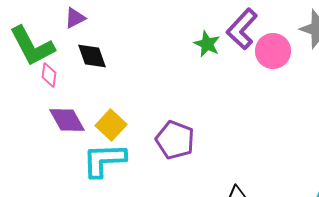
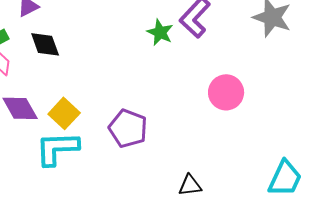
pink circle: (273, 51) -> (226, 92), moved

